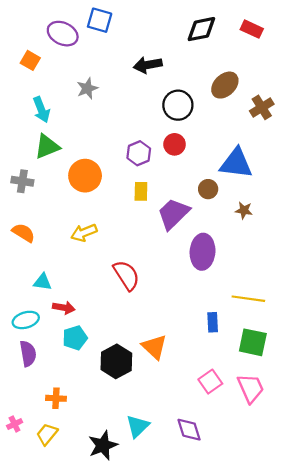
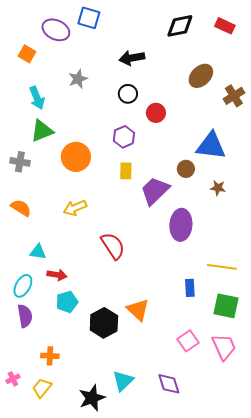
black circle: (178, 105) -> (128, 94), moved, size x0.7
red circle: (175, 144) -> (156, 113), moved
cyan ellipse: (26, 320) -> (23, 286), turned -45

